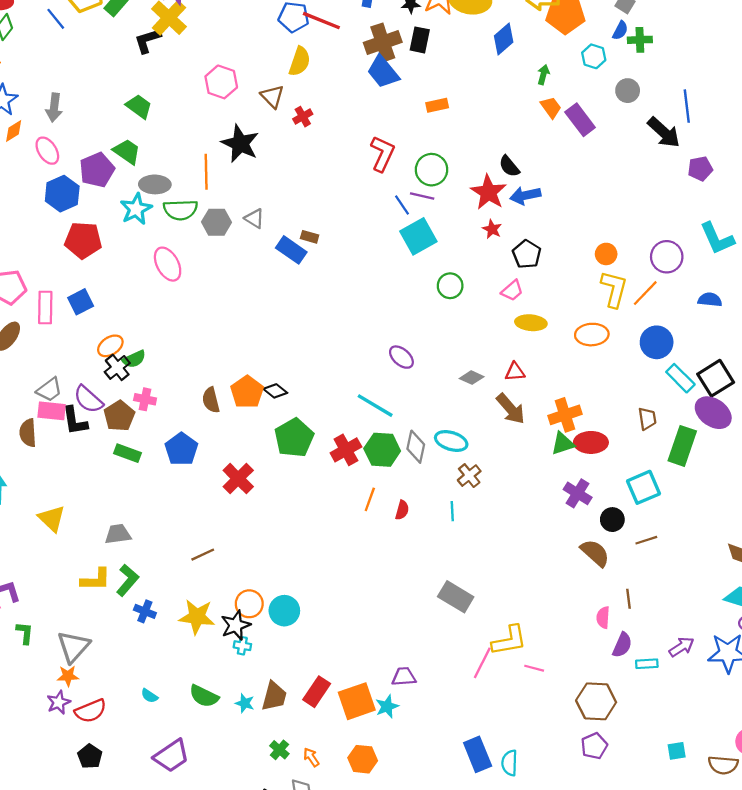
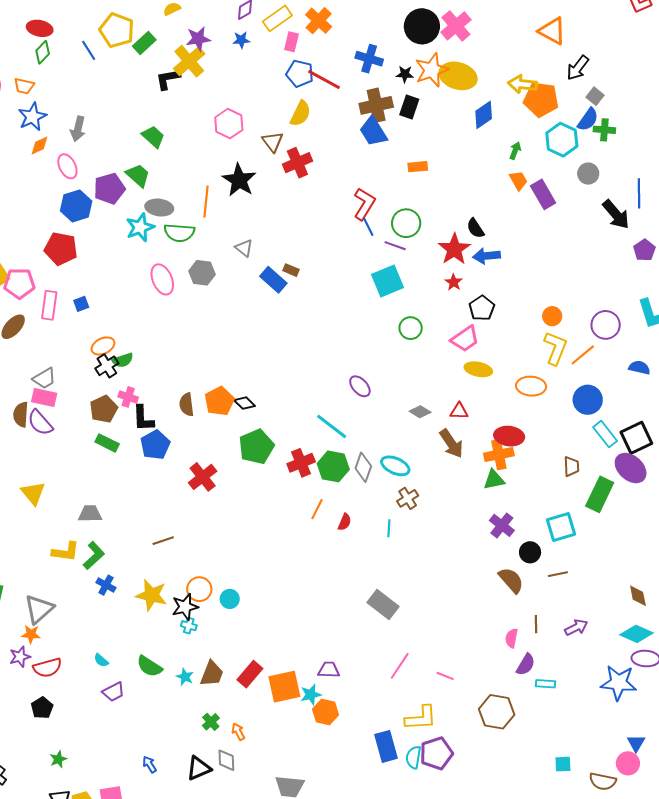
blue semicircle: (620, 31) -> (588, 119), size x1.4
cyan hexagon: (594, 56) -> (562, 140), size x1.5
red cross: (303, 117) -> (297, 163), size x1.6
purple pentagon: (700, 169) -> (644, 250), turned -30
blue line: (402, 205) -> (368, 227), moved
gray hexagon: (216, 222) -> (202, 273), moved
red pentagon: (83, 240) -> (61, 249), moved
pink trapezoid: (512, 291) -> (465, 339), size x1.4
blue square: (81, 302) -> (81, 304), size x0.7
purple semicircle: (88, 399) -> (40, 423), moved
black L-shape: (75, 421) -> (143, 418), moved
red ellipse: (591, 442) -> (509, 436), moved
cyan circle: (284, 611) -> (230, 599), size x0.7
yellow L-shape: (509, 640) -> (421, 718), moved
purple arrow: (682, 647) -> (576, 627), moved
purple pentagon: (594, 746) -> (436, 753), moved, size x1.4
purple trapezoid: (171, 756) -> (113, 692), moved, size x0.7
orange hexagon: (363, 759) -> (326, 712), moved

